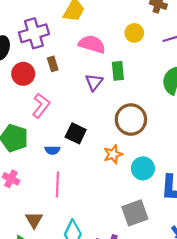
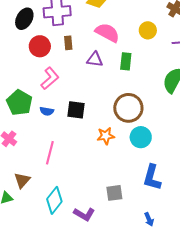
purple triangle: (94, 82) -> (95, 60), moved, turned 48
black square: (76, 133) -> (76, 110), turned -30
blue semicircle: (53, 150) -> (47, 111), moved
cyan circle: (143, 168) -> (141, 137), moved
gray square: (135, 213) -> (114, 193), size x0.7

